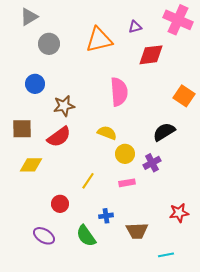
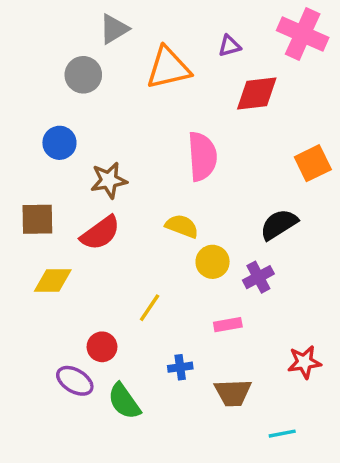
gray triangle: (29, 17) -> (114, 29), moved
orange square: (184, 96) -> (313, 163), turned 30
pink rectangle: (127, 183) -> (228, 325), moved
purple ellipse: (44, 236) -> (75, 381), moved
green semicircle: (86, 236) -> (124, 401), moved

